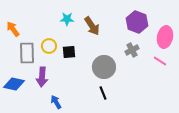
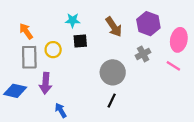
brown arrow: (92, 26) -> (114, 27), moved
orange arrow: (13, 29) -> (26, 31), moved
black square: (69, 52) -> (80, 41), moved
black line: (103, 93) -> (112, 101), turned 48

